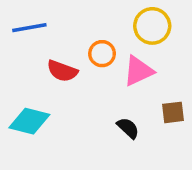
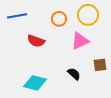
orange circle: (102, 54) -> (59, 19), moved
cyan diamond: (29, 121) -> (35, 83), moved

